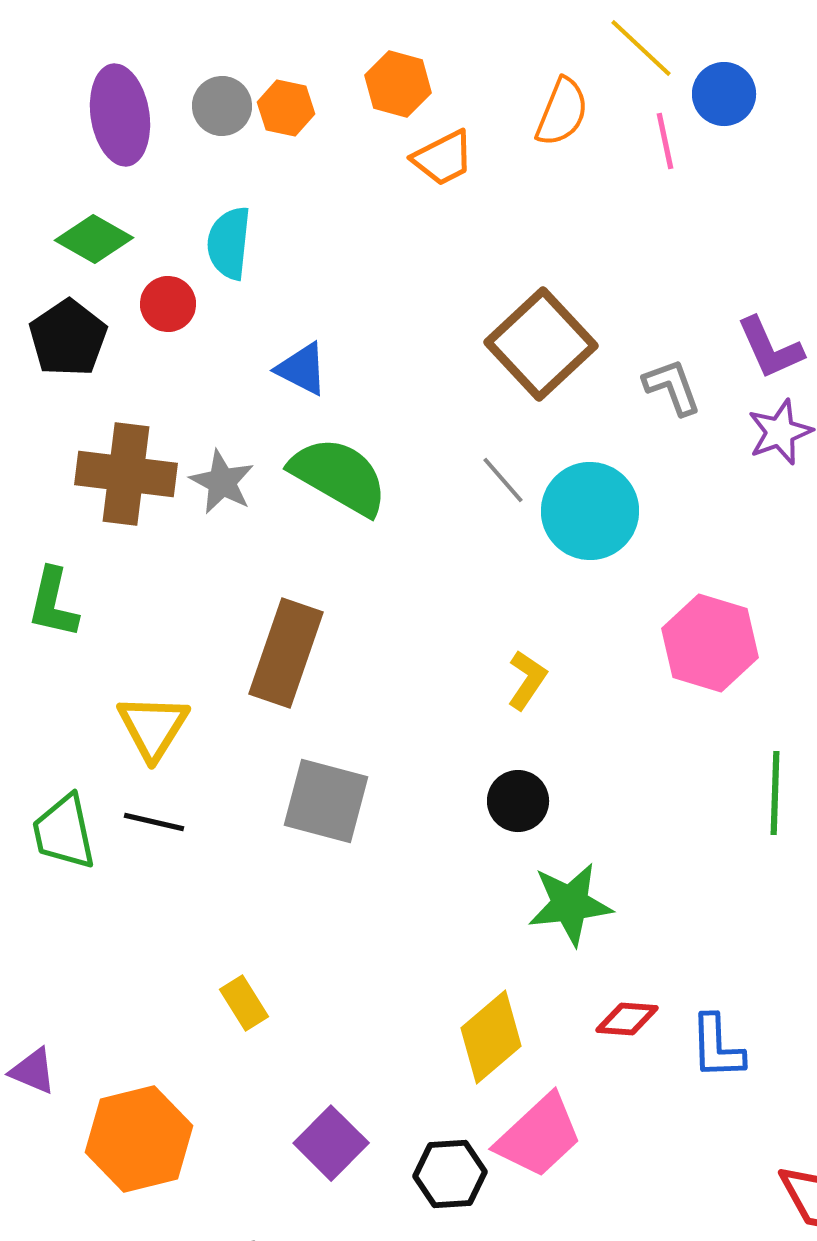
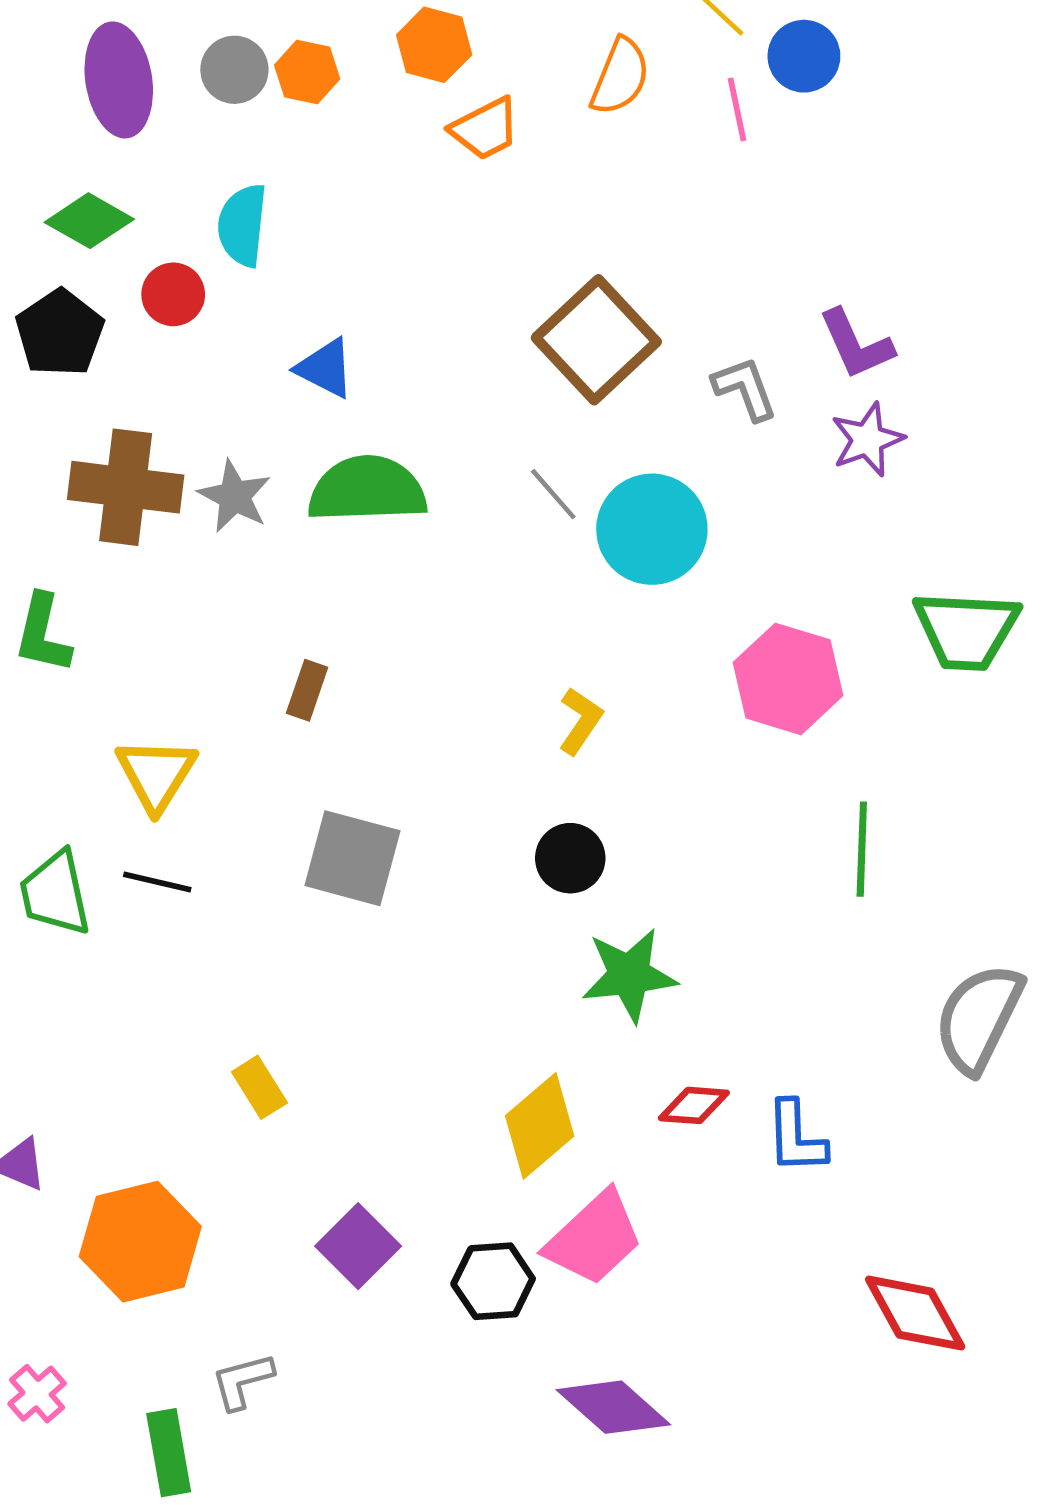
green semicircle: (339, 476) -> (367, 489), turned -32
brown rectangle: (286, 653) -> (307, 690), size x0.5

